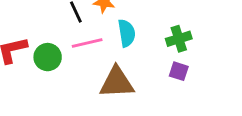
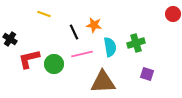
green cross: (179, 39) -> (136, 43), moved

